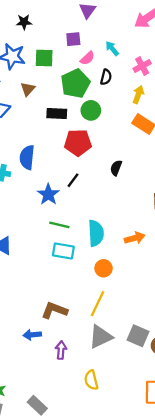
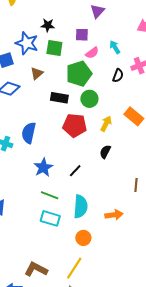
black star: (24, 22) -> (48, 25), moved
black semicircle: (106, 77) -> (118, 76), moved
yellow arrow: (138, 95) -> (106, 124), moved
black line: (73, 180) -> (75, 171), moved

